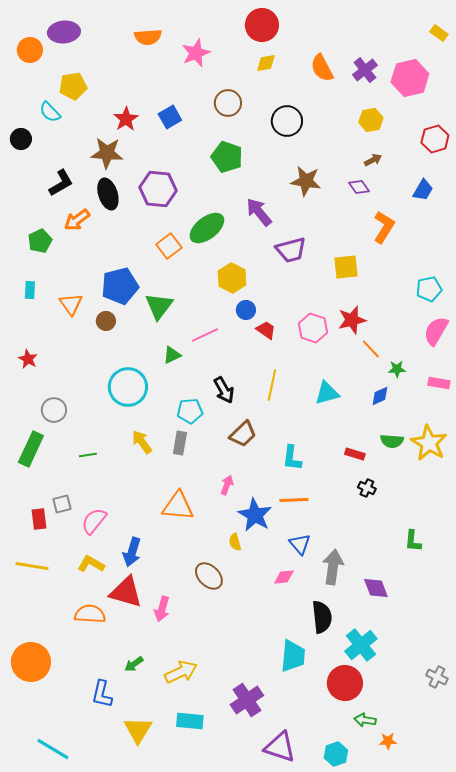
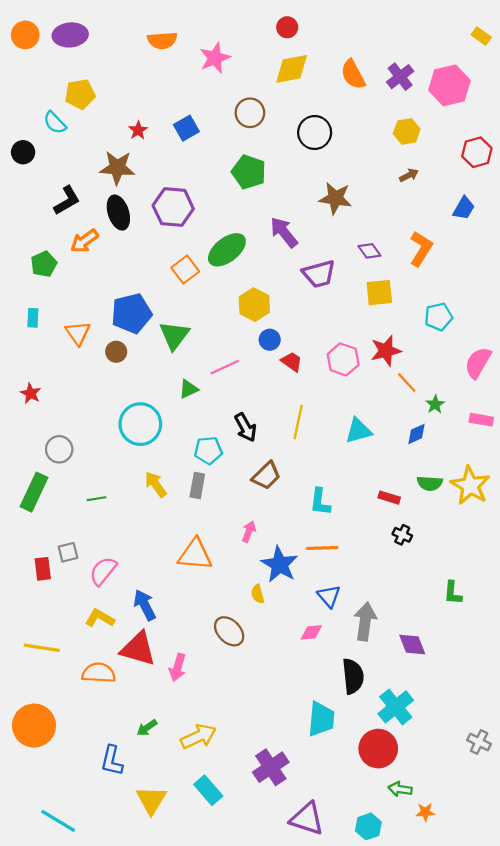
red circle: (262, 25) -> (287, 27), size x0.6
orange circle: (30, 50) -> (25, 35), moved
yellow diamond: (266, 63) -> (292, 69), size x1.6
red star: (126, 119) -> (138, 130), size x0.7
purple diamond: (359, 187) -> (369, 251), moved
cyan pentagon: (429, 289) -> (438, 317), moved
green star: (397, 369) -> (435, 404), turned -30
blue arrow: (132, 552) -> (145, 605), turned 136
yellow line: (32, 566) -> (42, 648), moved
cyan rectangle: (190, 721) -> (208, 790), turned 44

